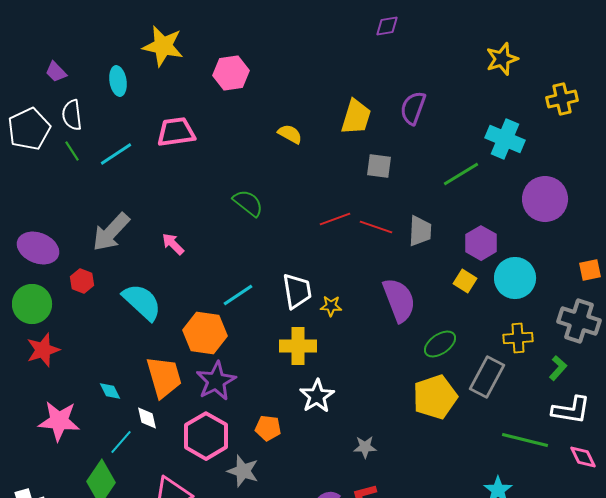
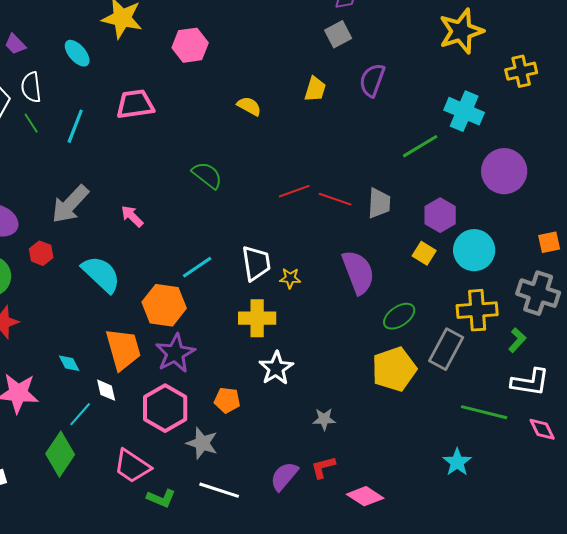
yellow star: (502, 59) -> (461, 31), size x1.4
cyan ellipse: (118, 81) -> (77, 53), turned -32
yellow trapezoid: (356, 117) -> (315, 89), size x0.7
cyan line: (116, 154) -> (75, 126), turned -36
gray square: (379, 166) -> (338, 34), moved, turned -36
yellow cross: (518, 338) -> (477, 310), size x1.4

